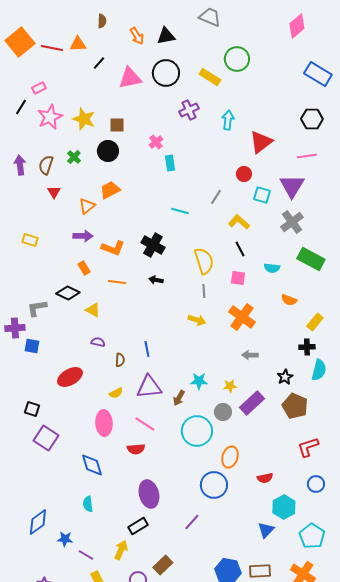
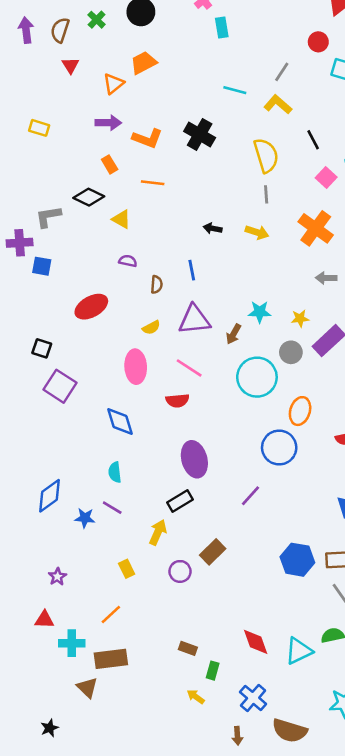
yellow L-shape: (239, 222) -> (278, 104), moved
pink square: (238, 278) -> (326, 178), moved, turned 35
black arrow: (156, 280) -> (213, 228), moved
purple line: (86, 555) -> (112, 508), moved

